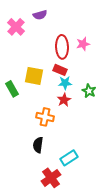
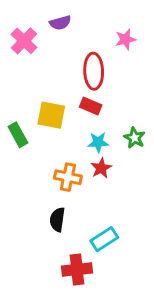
pink star: (83, 44) -> (125, 39), moved
cyan star: (65, 83) -> (98, 142), moved
red star: (64, 100) -> (101, 168), moved
red cross: (51, 178) -> (77, 270), turned 30

